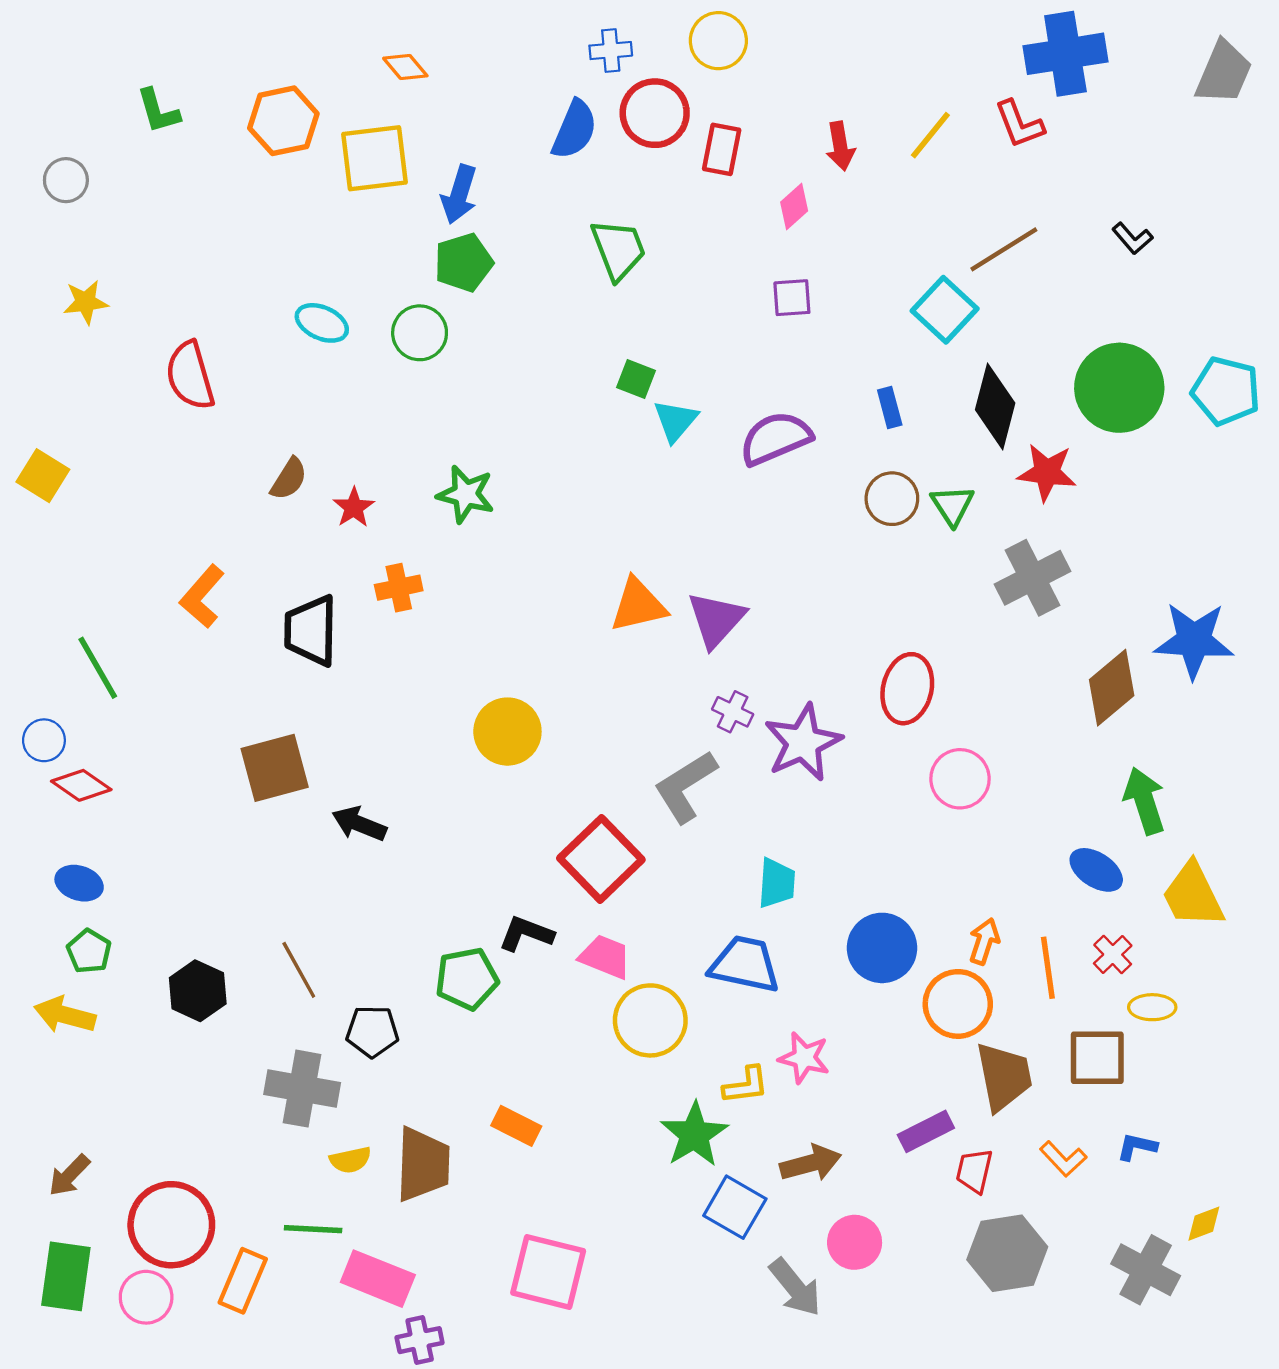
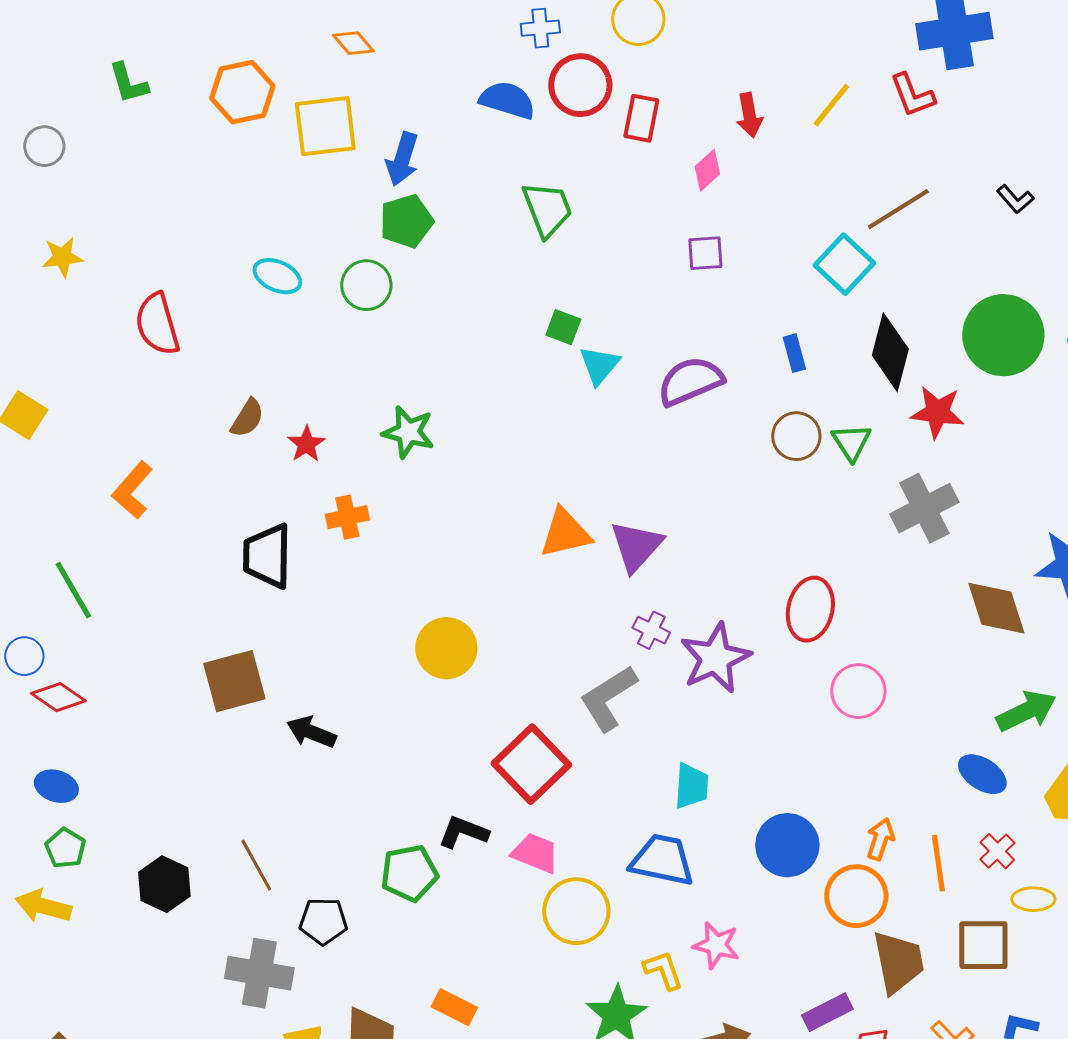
blue semicircle: (574, 130) -> (507, 100), turned -96
orange L-shape: (202, 596) -> (132, 490), moved
brown diamond: (1112, 688) -> (996, 608), turned -68
green arrow: (1145, 801) -> (1026, 711), turned 82
yellow L-shape: (746, 1085) -> (663, 970), turned -102

